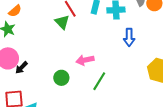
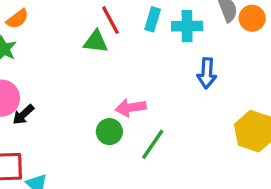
green triangle: (62, 22) -> (96, 42), turned -42
green circle: (61, 78) -> (109, 132), moved

